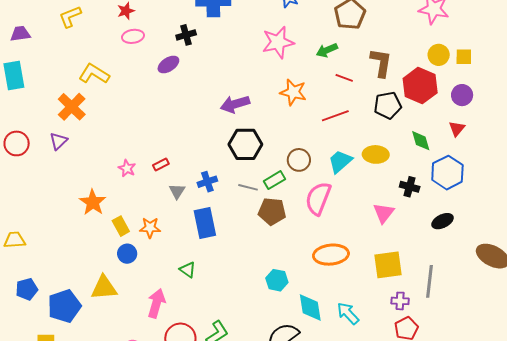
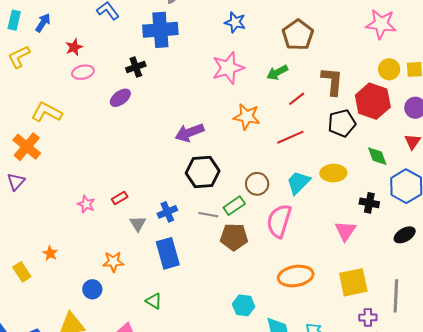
red line: (344, 78) -> (297, 99), turned -54
orange star: (93, 202) -> (50, 253), moved, size x0.6
yellow rectangle: (121, 226) -> (22, 272), moved

